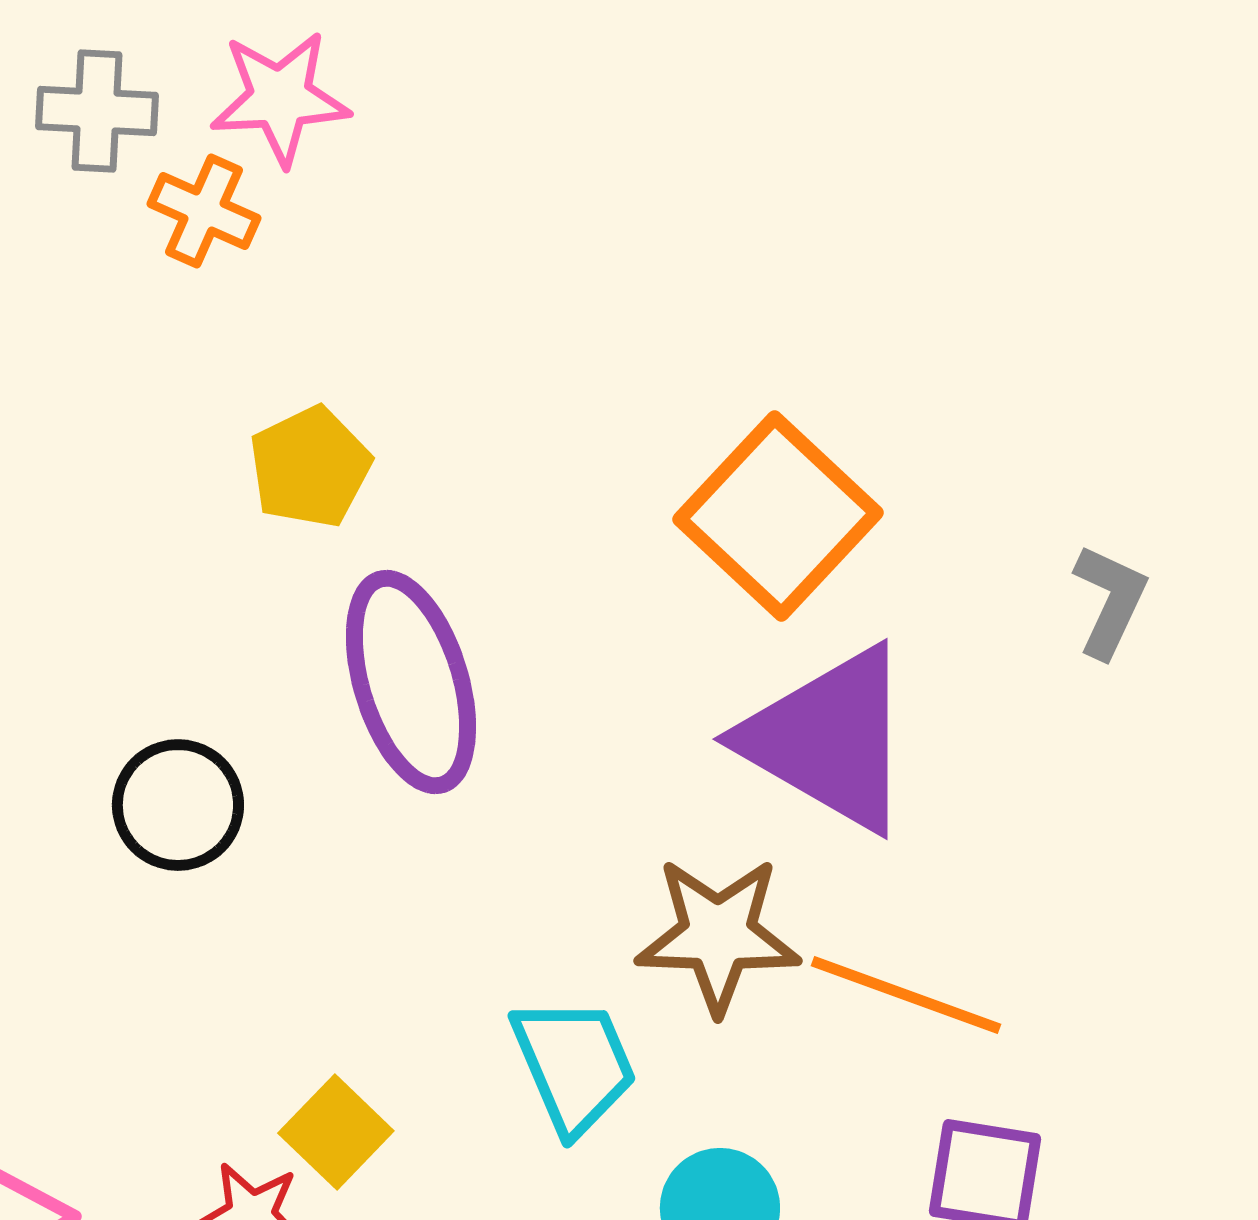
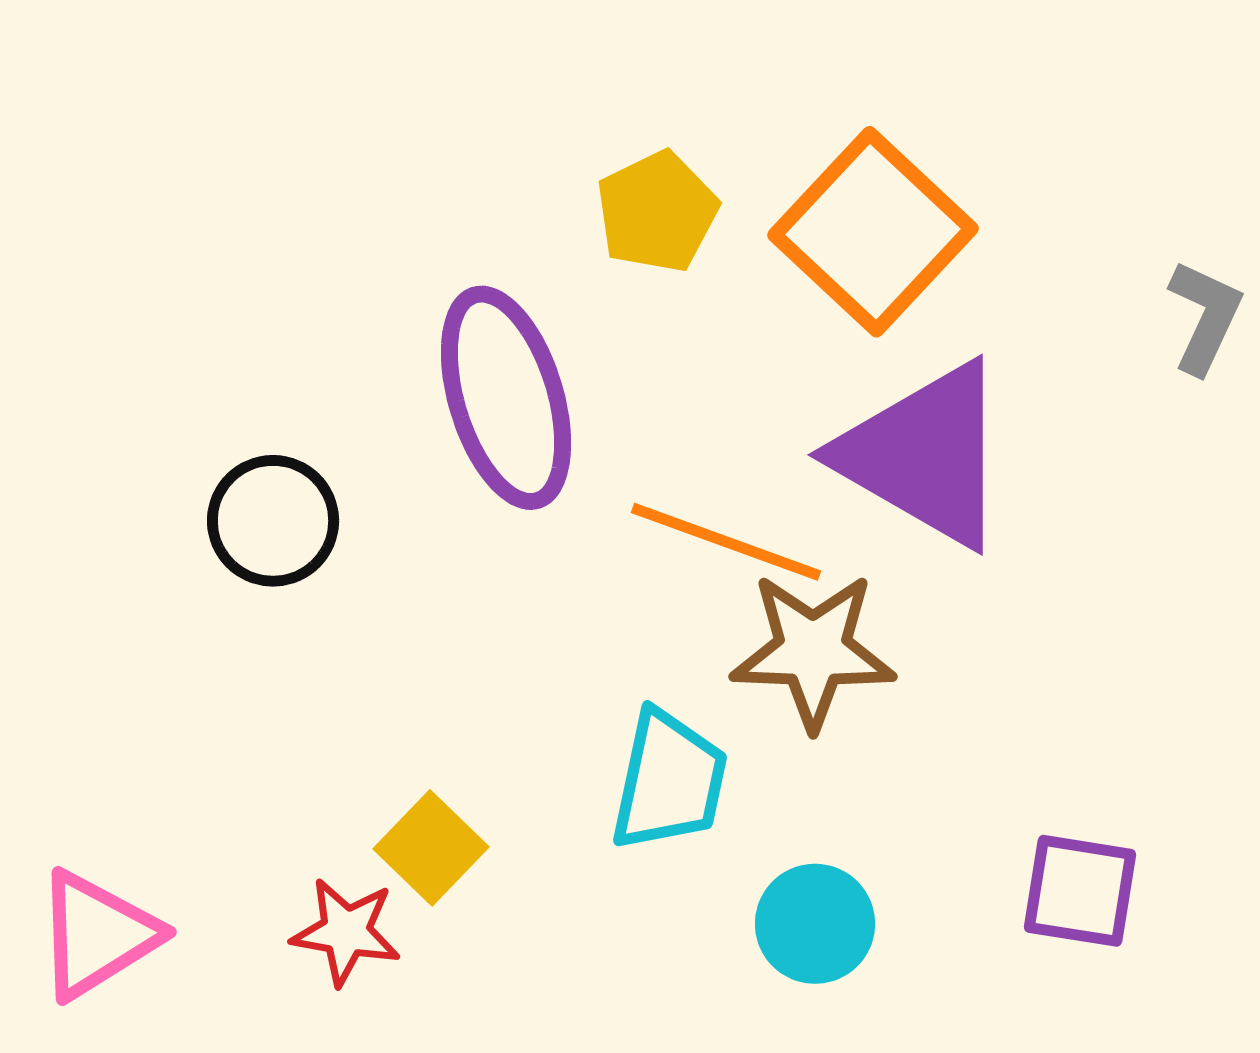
yellow pentagon: (310, 467) -> (657, 212), moved
orange line: (906, 995) -> (726, 542), moved
cyan trapezoid: (574, 1065) -> (669, 781), turned 35

